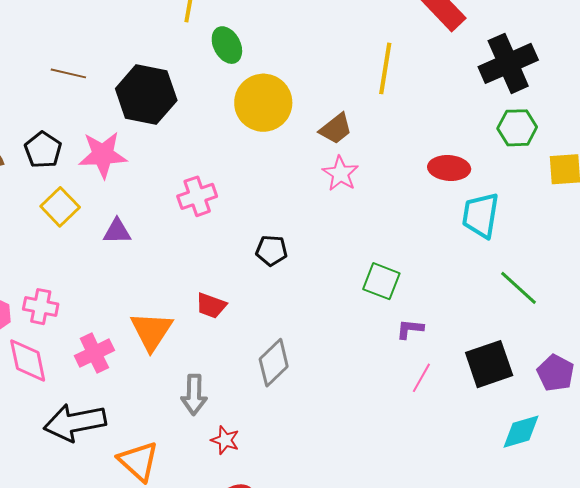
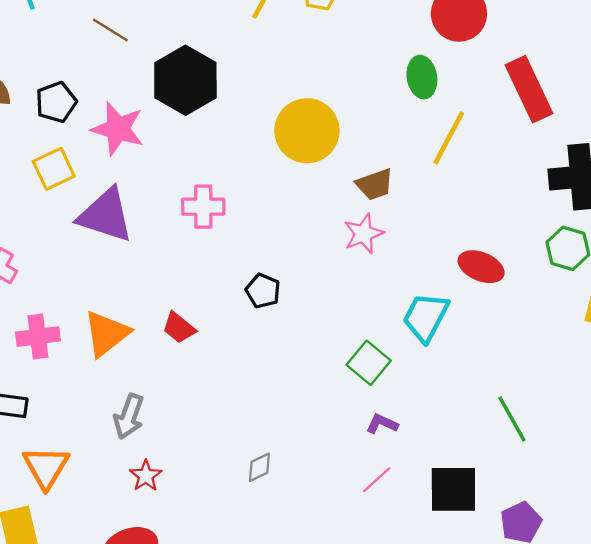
green ellipse: (227, 45) -> (422, 77), moved
cyan trapezoid: (481, 215) -> (426, 317), moved
purple triangle: (117, 231) -> (105, 215), size x1.8
gray diamond: (274, 363) -> (259, 467), moved, size x0.6

